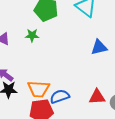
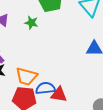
red triangle: (97, 97) -> (59, 94), moved

